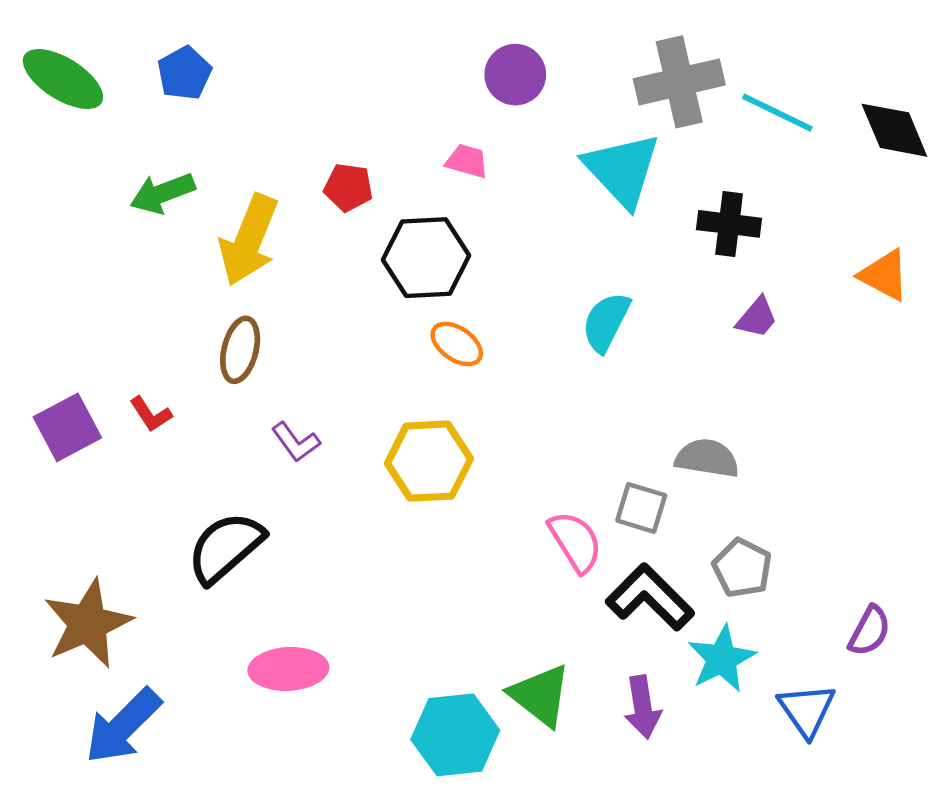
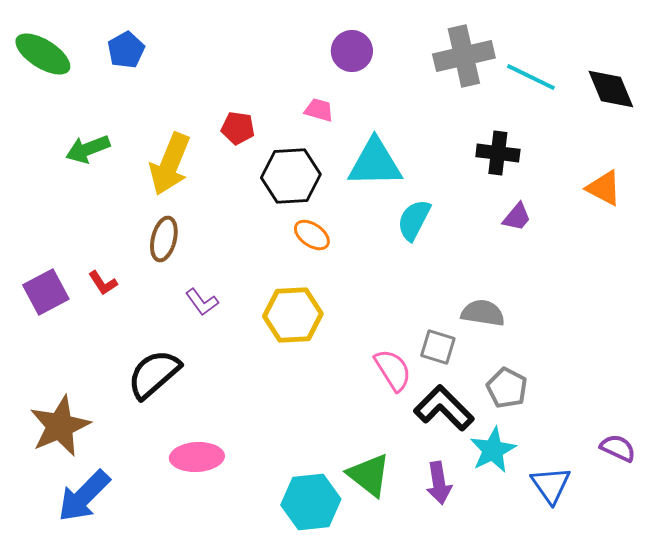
cyan triangle: (622, 170) -> (375, 163), moved, turned -48
green arrow: (162, 193) -> (88, 149), moved
purple semicircle: (870, 631) -> (618, 448), moved, turned -93

